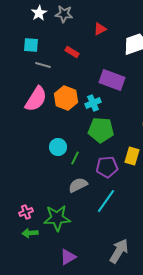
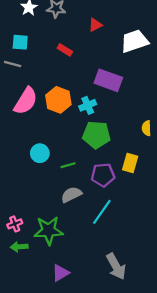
gray line: (43, 65) -> (13, 64), moved
cyan circle: (58, 147) -> (40, 153), moved
green line: (75, 158) -> (68, 165), turned 48
gray arrow: (119, 251) -> (116, 266), turned 120

